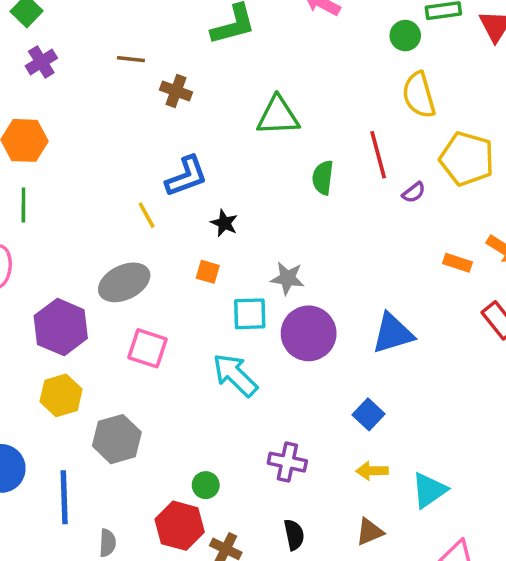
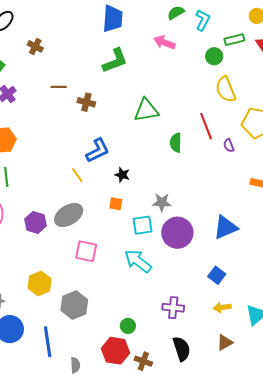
purple semicircle: (414, 192) -> (229, 145), turned 112
purple hexagon: (61, 327) -> (36, 222), moved, size x0.7
black semicircle: (294, 535) -> (182, 349), size x1.4

